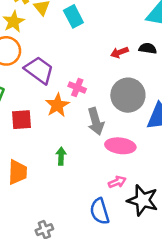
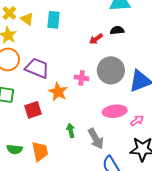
cyan rectangle: (73, 16) -> (53, 20), turned 48
pink cross: (77, 87) -> (82, 78), moved
gray arrow: (96, 121) -> (96, 139), moved
pink arrow: (117, 182) -> (137, 121), moved

